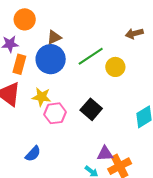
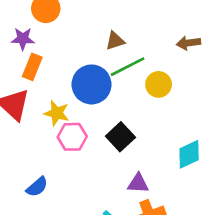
brown triangle: (54, 37) -> (115, 41), moved
blue circle: (51, 59) -> (92, 84), moved
purple triangle: (105, 154) -> (138, 183), moved

